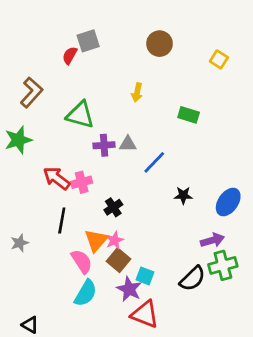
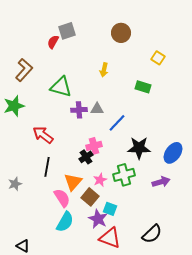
yellow square: (219, 59) -> (158, 58), moved
pink cross: (82, 182) -> (94, 146), moved
black star: (183, 195) -> (139, 148), size x1.6
pink star: (115, 240) -> (100, 180), moved
green cross: (223, 265) -> (124, 175), moved
black semicircle: (193, 279) -> (152, 234), moved

